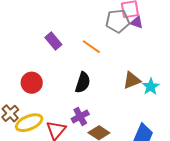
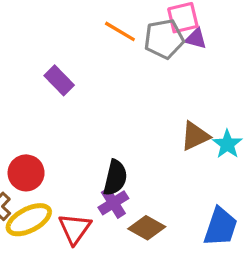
orange line: (91, 47) -> (120, 31), moved
black semicircle: (83, 82) -> (115, 178), moved
red circle: (32, 83) -> (26, 173), moved

